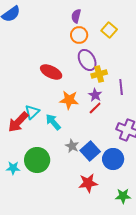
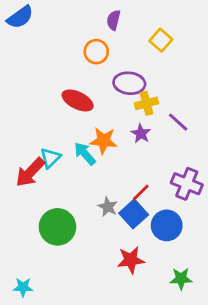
orange circle: (79, 35) -> (96, 52), moved
purple ellipse: (87, 60) -> (129, 83), turned -55
purple line: (121, 87) -> (178, 122), turned -42
red line: (95, 108) -> (141, 192), moved
cyan arrow: (53, 122) -> (85, 154), moved
cyan star: (13, 168) -> (23, 287), moved

